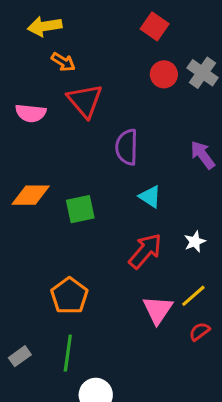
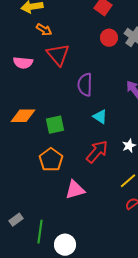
orange pentagon: (69, 296) -> (51, 160), moved
pink triangle: (158, 310) -> (75, 190), moved, turned 40
green line: (68, 353) -> (40, 232), moved

